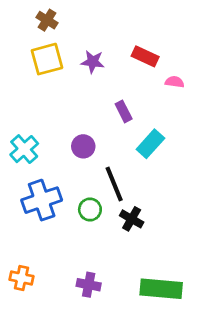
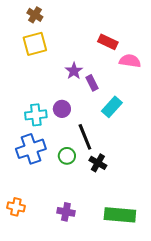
purple star: (93, 62) -> (74, 71), moved, turned 30
pink semicircle: (175, 82) -> (130, 61), size x1.5
cyan cross: (24, 149) -> (36, 115), moved, turned 35

